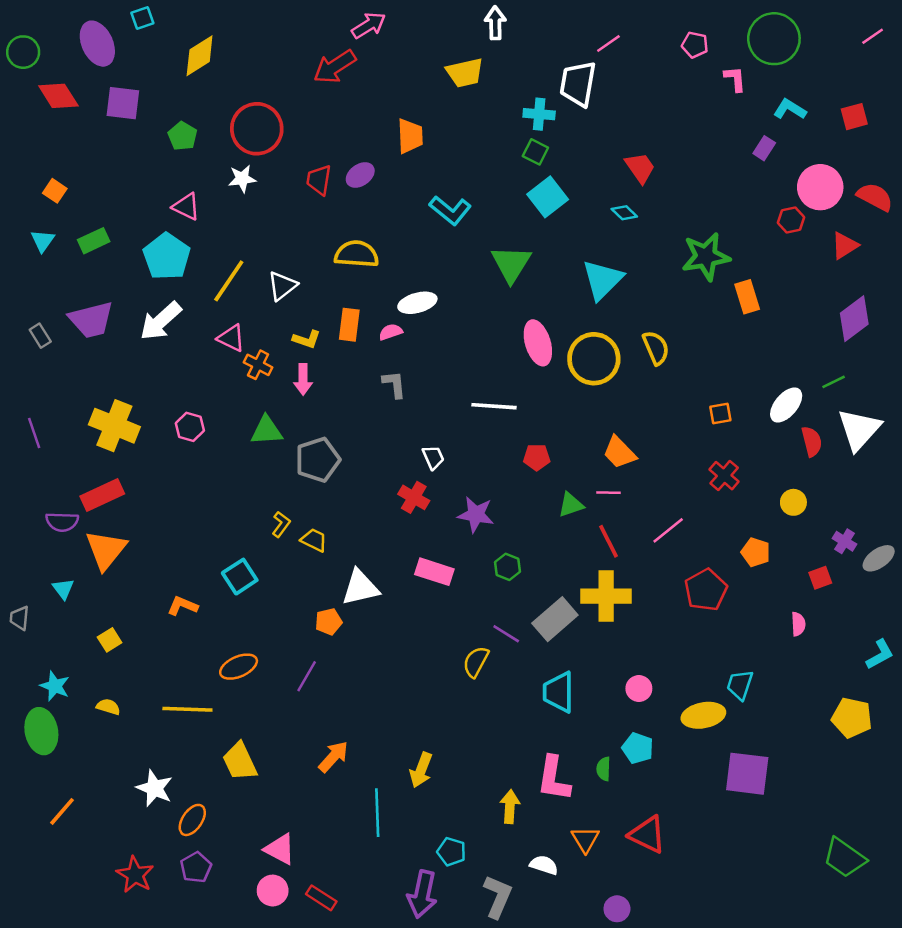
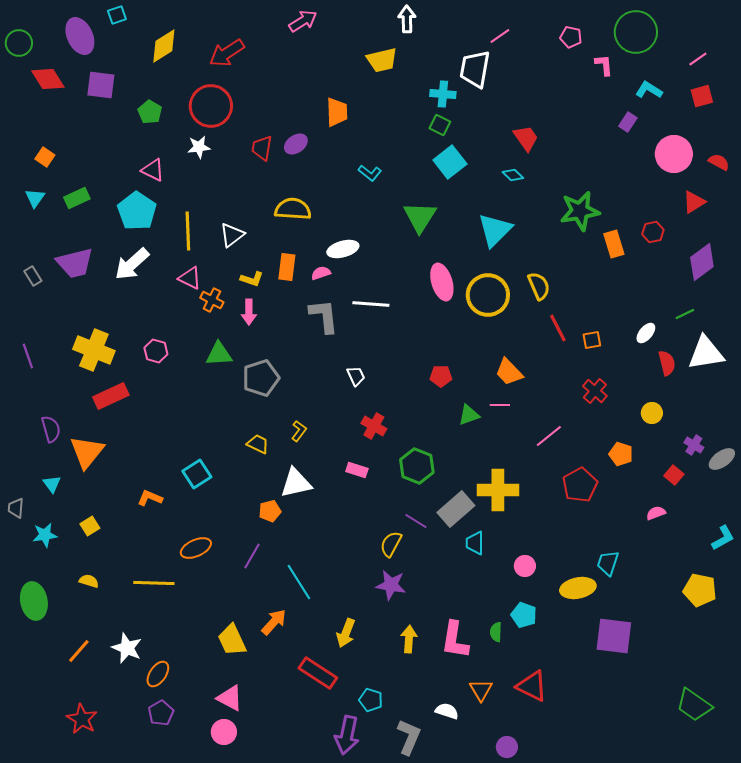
pink line: (873, 36) -> (698, 59), moved
red arrow: (335, 67) -> (227, 53), moved
red semicircle: (875, 197) -> (719, 162), size x0.7
cyan L-shape: (450, 210) -> (370, 173), size x0.7
red hexagon: (791, 220) -> (653, 232), moved
yellow line: (229, 281) -> (188, 231), turned -36
gray L-shape: (394, 384) -> (324, 316), size x1.5
white ellipse: (786, 405) -> (646, 333), size x0.7
white line: (494, 406) -> (371, 304), moved
white triangle: (859, 429) -> (706, 353), turned 39
red rectangle: (102, 495) -> (111, 396), moved
red cross: (414, 497) -> (374, 426), moved
purple star: (476, 515) -> (391, 585), moved
purple semicircle: (62, 522) -> (51, 429), turned -108
yellow L-shape: (281, 524) -> (299, 431), moved
red line: (608, 541) -> (558, 328), moved
green hexagon: (507, 567) -> (417, 466), size x1.6
pink rectangle: (434, 572) -> (357, 470), size x0.7
red square: (820, 578) -> (674, 475), turned -30
pink semicircle: (798, 624) -> (656, 513), turned -108
cyan star: (55, 686) -> (45, 535), moved, turned -30
cyan trapezoid: (559, 692) -> (475, 543), moved, size x0.7
yellow trapezoid: (240, 762) -> (232, 640), moved
yellow arrow: (510, 807) -> (409, 639), moved
orange line: (62, 811) -> (79, 651), moved
cyan line: (377, 813) -> (299, 582), moved, turned -30
red star: (135, 875) -> (82, 719), moved
red rectangle: (321, 898) -> (318, 673), moved, size x1.5

